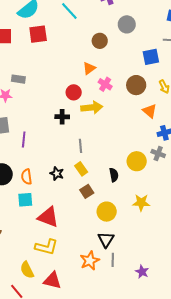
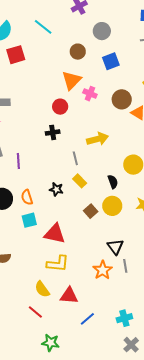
blue square: (151, 57) -> (111, 61), moved
orange triangle: (89, 68) -> (72, 80), size x1.5
brown circle: (136, 85) -> (122, 99), moved
yellow arrow: (92, 107) -> (98, 139), moved
brown square: (87, 191) -> (91, 211), moved
yellow circle: (107, 212) -> (112, 206), moved

